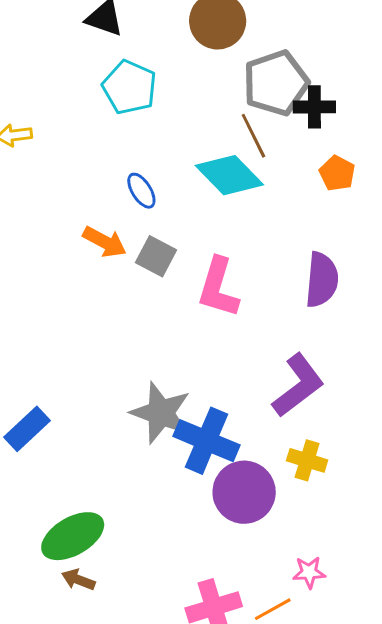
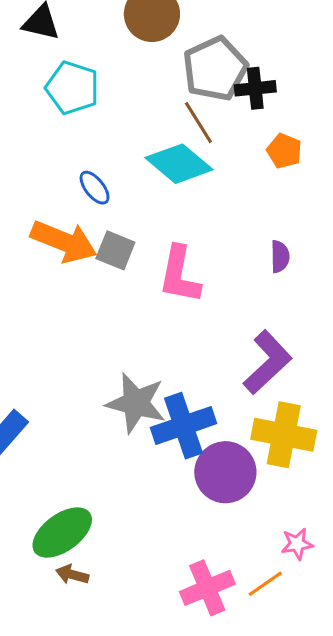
orange arrow: (105, 242) -> (64, 241), size x1.5
purple semicircle: (322, 280) -> (280, 257), size x0.6
blue cross: (207, 441) -> (184, 426), turned -36
yellow cross: (307, 460) -> (284, 435), size x1.6

